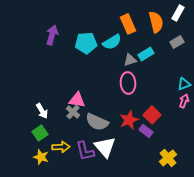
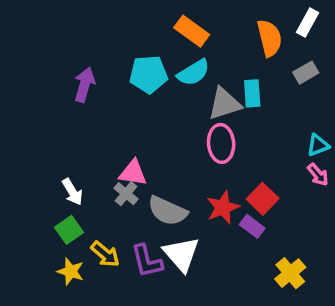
orange rectangle: (128, 24) -> (192, 31), moved, turned -30
purple arrow: (52, 35) -> (85, 85), moved
cyan rectangle: (146, 54) -> (252, 93), turned -63
gray triangle: (130, 60) -> (225, 104), size x1.5
pink arrow: (184, 101) -> (318, 175), turned 120
yellow arrow: (61, 147) -> (105, 254), turned 42

